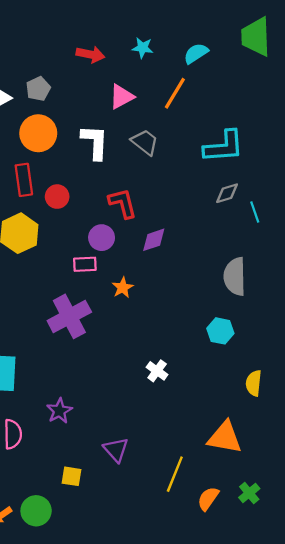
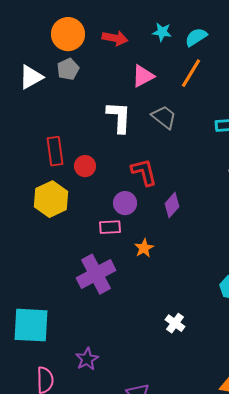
cyan semicircle: (196, 53) -> (196, 37), moved
orange circle: (38, 133) -> (68, 34), moved
purple diamond: (154, 240) -> (172, 205), turned -30

